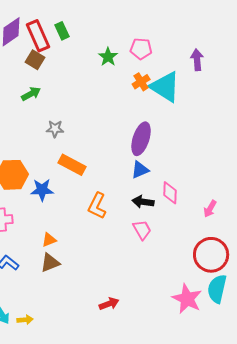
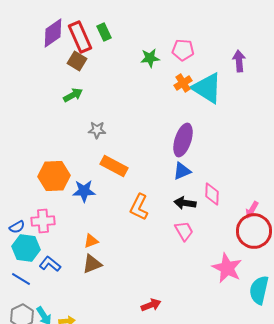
green star: (108, 57) -> (150, 58), turned 30
red circle: (211, 255) -> (254, 231), moved
pink star: (187, 299) -> (227, 268), moved

